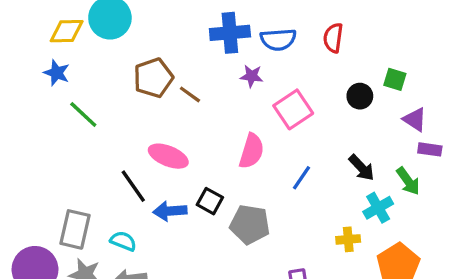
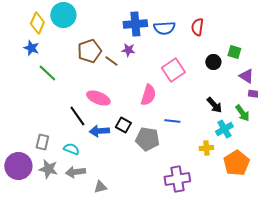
yellow diamond: (67, 31) -> (37, 23), turned -65
purple star: (252, 76) -> (128, 50), moved
blue line: (302, 178) -> (172, 121), moved, turned 63
gray rectangle: (75, 229) -> (42, 142), size x0.7

